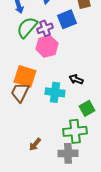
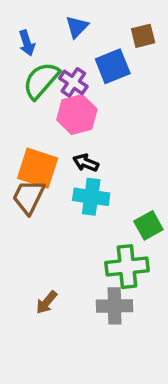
purple cross: (45, 28) -> (73, 82), turned -35
black arrow: (76, 79) -> (86, 163), moved
brown arrow: (35, 144) -> (46, 302), moved

